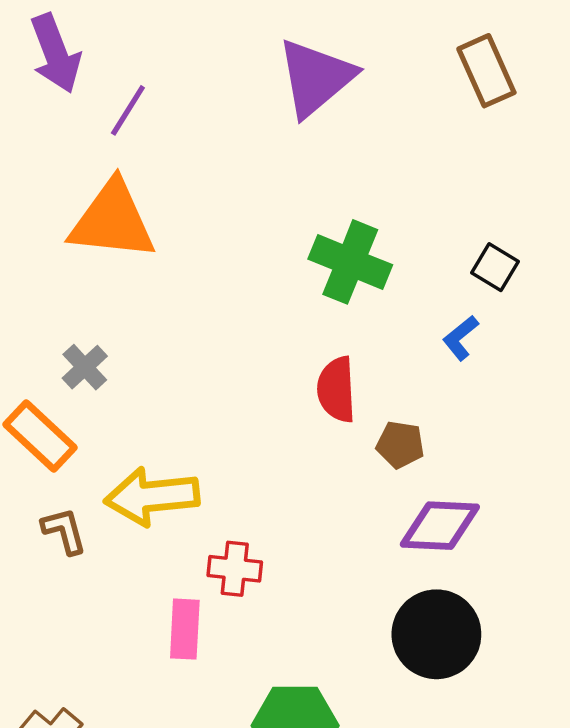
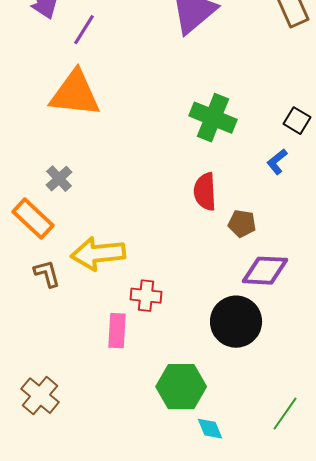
black circle: (436, 634) -> (236, 322), moved

